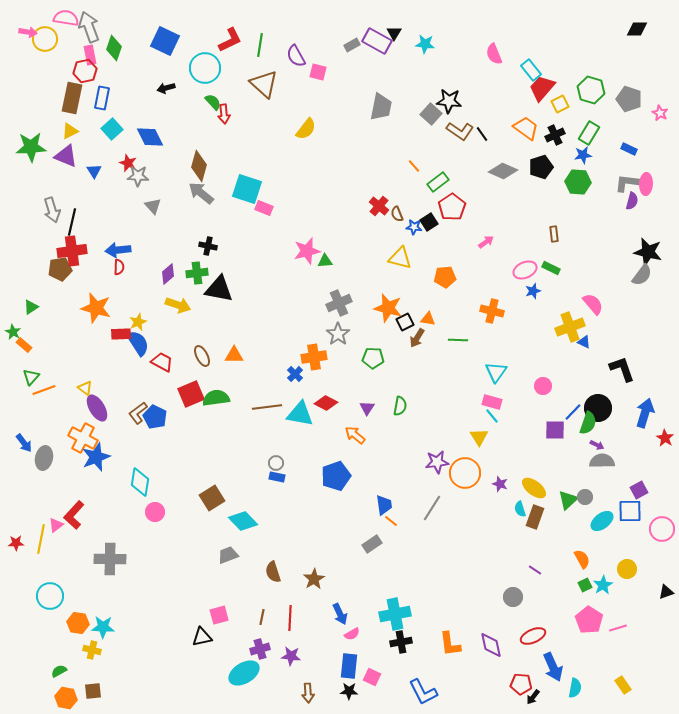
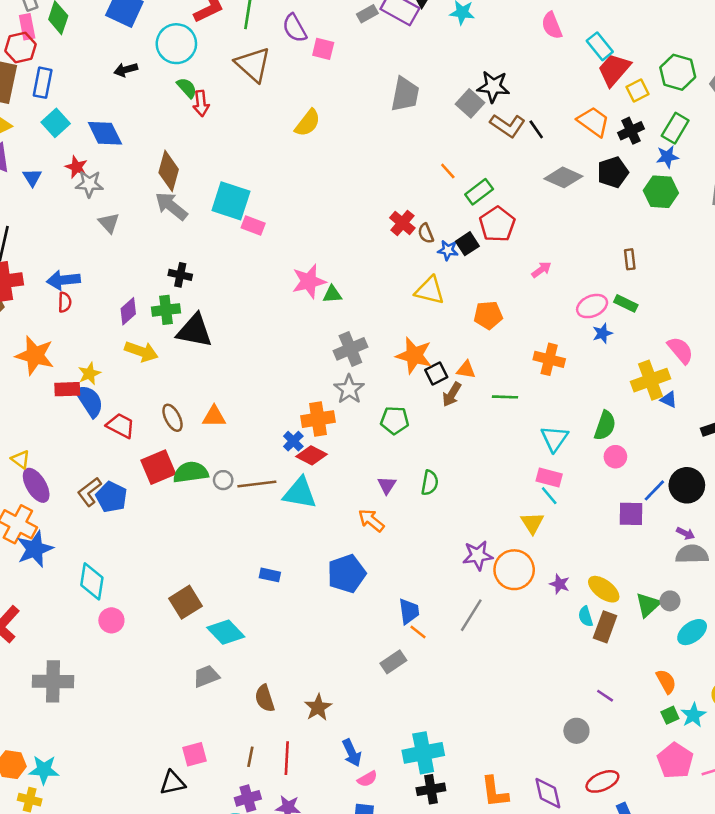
red diamond: (326, 403) -> (311, 455), moved
green semicircle: (588, 423) -> (605, 426), moved
gray circle: (276, 463) -> (223, 480), moved

